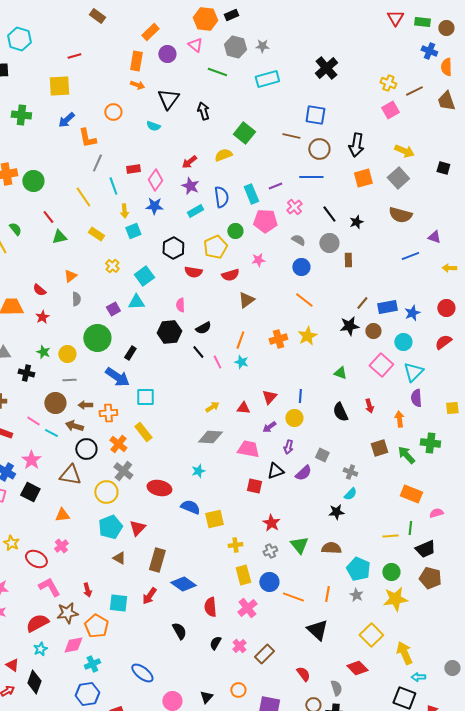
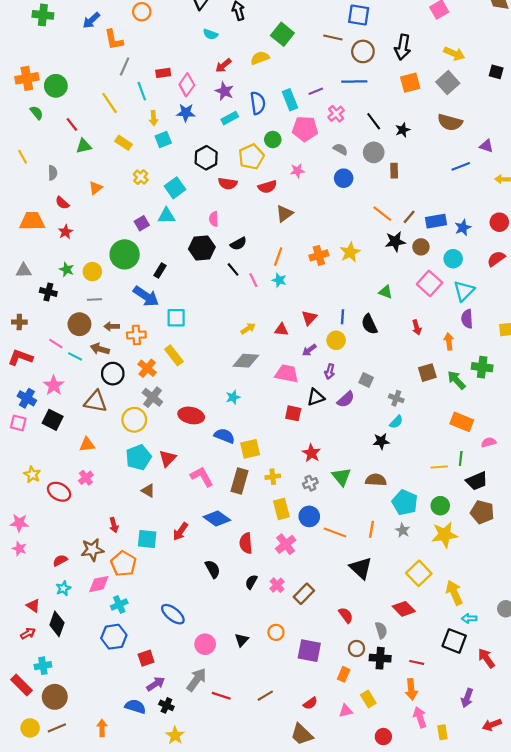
cyan semicircle: (153, 126) -> (210, 34), moved
green semicircle: (15, 229) -> (37, 113), moved
gray semicircle: (76, 299) -> (53, 173), moved
orange line: (304, 300) -> (382, 214), moved
black semicircle: (340, 412) -> (369, 324), moved
brown rectangle: (157, 560) -> (239, 481), moved
pink L-shape: (49, 587) -> (202, 477), moved
red semicircle: (37, 623) -> (60, 560), size x0.6

